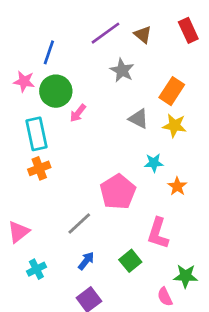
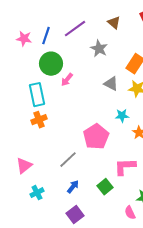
purple line: (105, 33) -> (75, 29), moved
pink star: (24, 81) -> (24, 39), moved
pink L-shape: (158, 233) -> (125, 167), turned 70

